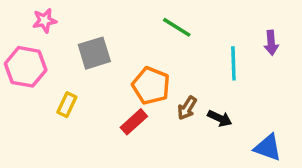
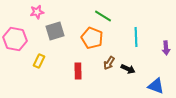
pink star: (45, 20) -> (37, 12), moved
purple arrow: (271, 43) -> (166, 48), moved
orange pentagon: (151, 86) -> (92, 38), moved
red rectangle: (134, 122) -> (78, 71), turned -49

